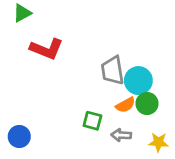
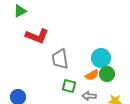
gray trapezoid: (113, 70) -> (60, 59), moved

